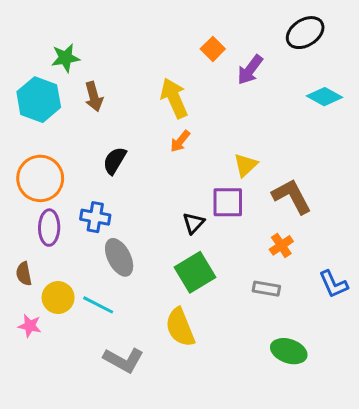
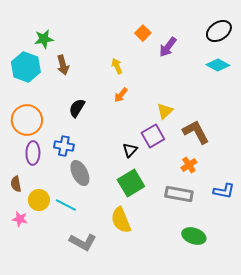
black ellipse: (305, 33) -> (219, 31), moved
yellow arrow: (174, 98) -> (117, 66), size x0.6
purple square: (228, 202) -> (153, 136), turned -30
blue L-shape: (333, 284) -> (224, 191), turned -55
gray rectangle: (266, 289) -> (179, 194), size x1.5

